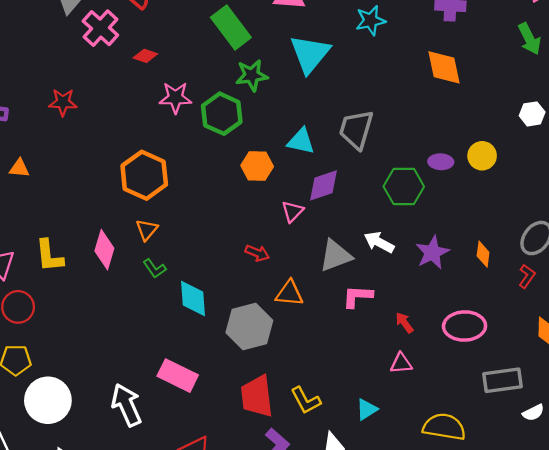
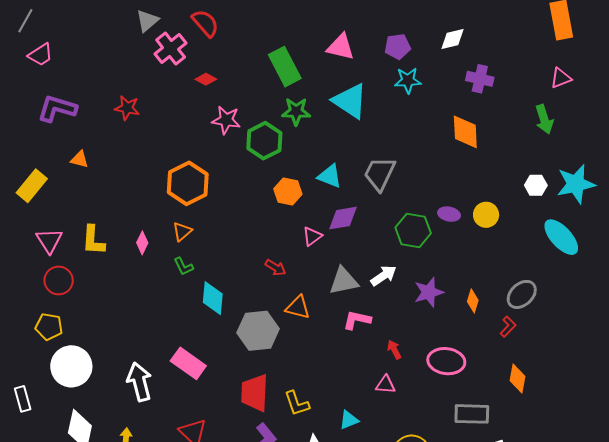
cyan triangle: (310, 54) -> (350, 101), turned -45
white arrow: (379, 242) -> (384, 276), turned 108
pink diamond: (104, 250) -> (142, 243), size x0.7

